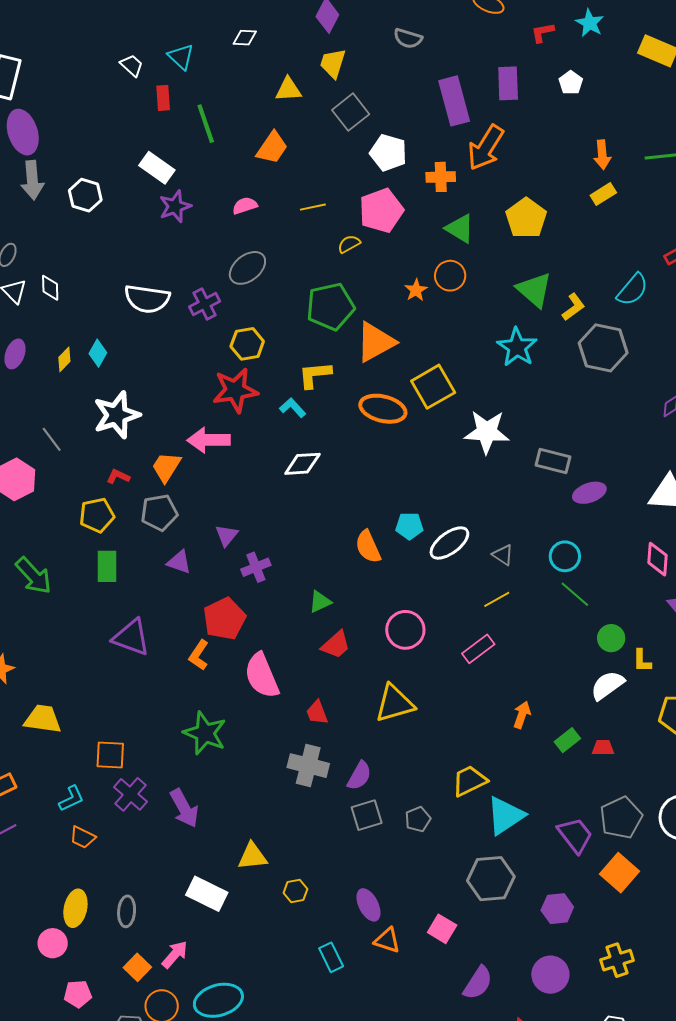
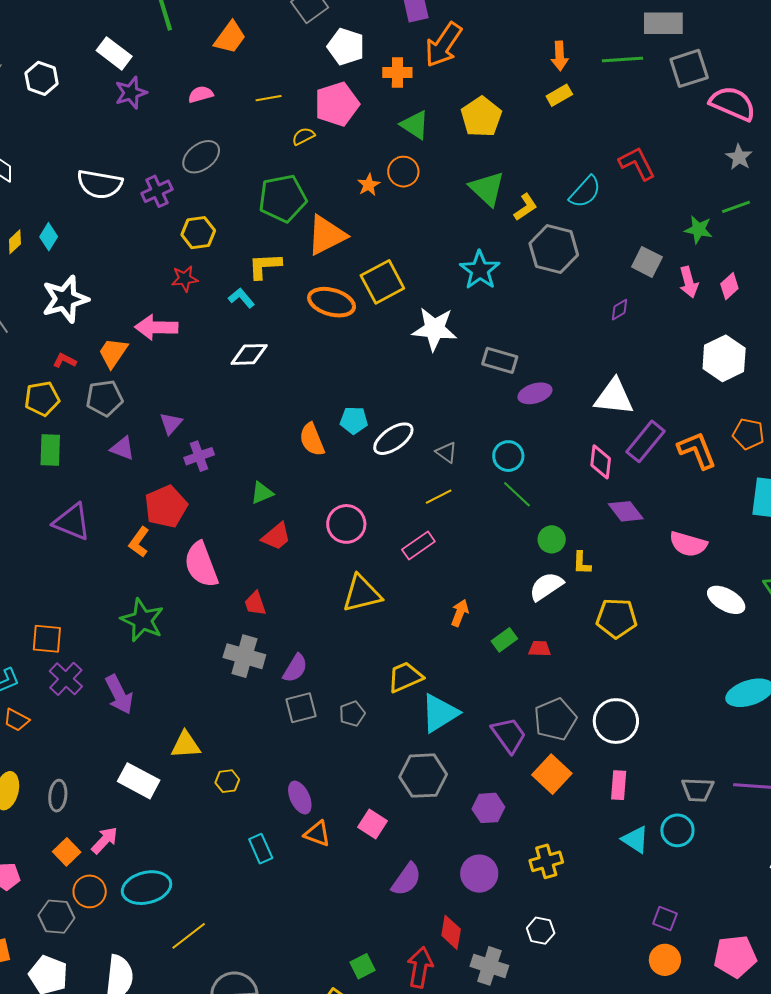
cyan star: (517, 347) -> (480, 270), moved
red star: (235, 390) -> (185, 279), size x0.6
yellow triangle: (395, 703) -> (362, 594), moved

